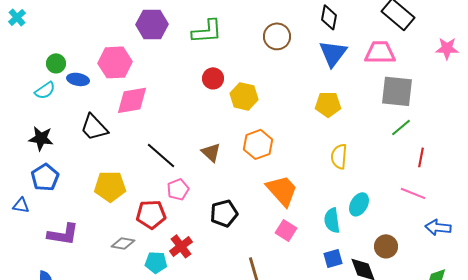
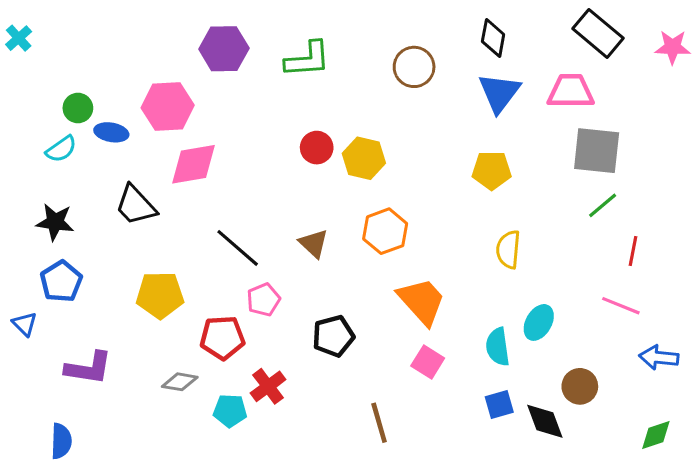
pink star: (447, 48) -> (673, 47), moved
red circle: (213, 78) -> (317, 148), moved
blue triangle: (21, 205) -> (25, 324), turned 36

